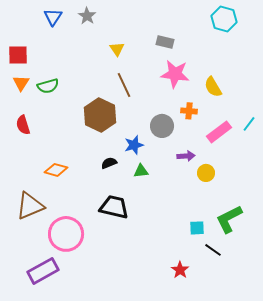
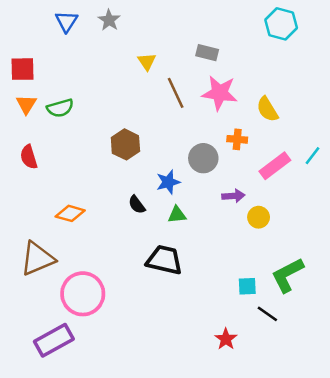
brown line: (124, 85) -> (176, 93), moved
brown hexagon: (100, 115) -> (125, 144), size x0.7
black semicircle: (109, 163) -> (137, 205), turned -105
black trapezoid: (114, 207) -> (164, 260), moved

